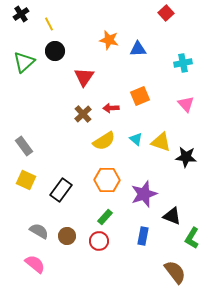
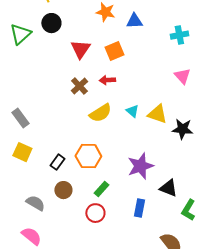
orange square: (140, 96) -> (114, 51), moved
orange hexagon: (107, 180) -> (88, 156), moved
black rectangle: (61, 190) -> (57, 162), size x0.7
brown circle: (67, 236) -> (63, 190), moved

